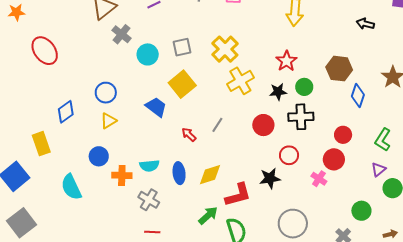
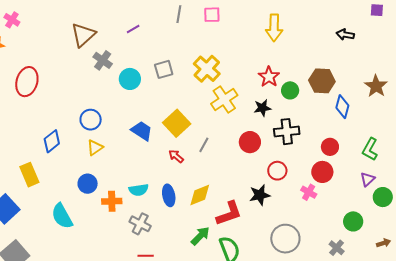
red ellipse: (45, 51) -> (27, 82), turned 56
yellow square: (182, 84) -> (177, 123), moved
green circle: (304, 87) -> (290, 90), moved

